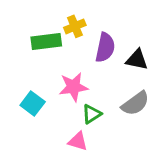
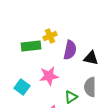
gray semicircle: (135, 103) -> (90, 87), turned 126
green triangle: (92, 114) -> (71, 97), moved

